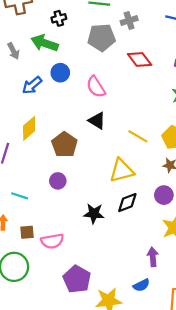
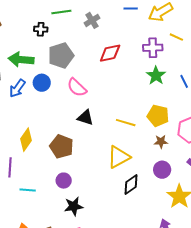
black cross: (59, 18) -> (41, 29), moved, turned 32
gray pentagon: (101, 37) -> (61, 56), moved
red diamond: (140, 59) -> (110, 53), turned -50
blue arrow: (32, 85) -> (17, 88), moved
cyan line: (20, 196) -> (28, 190), moved
black star: (94, 214) -> (74, 206), moved

